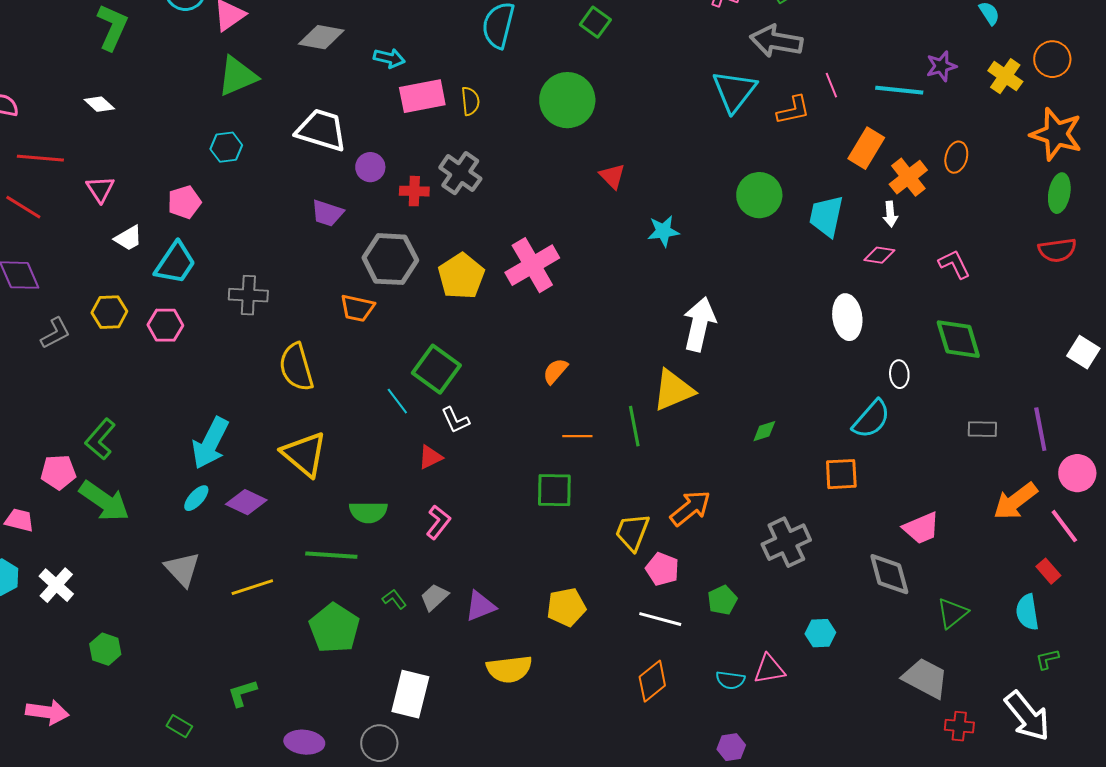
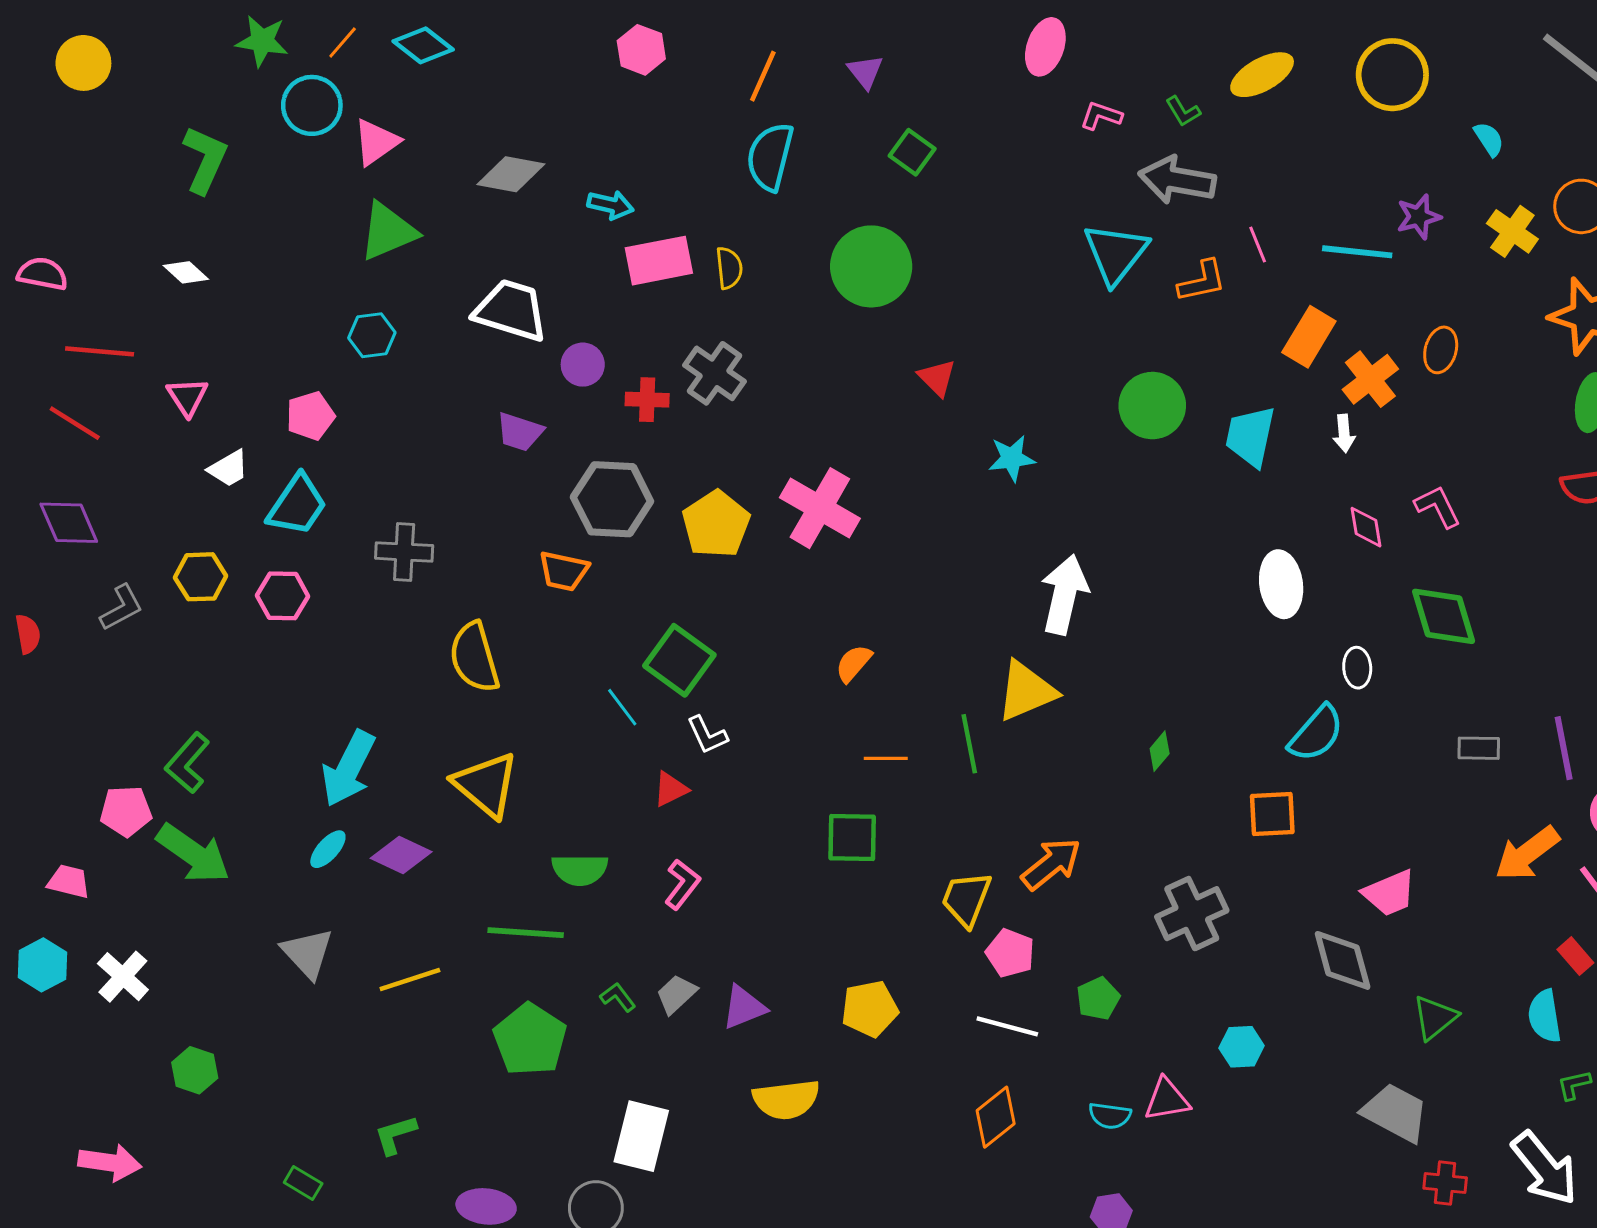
pink diamond: (879, 255) -> (1366, 527), moved, turned 72
pink cross: (532, 265) -> (820, 508), turned -30
green diamond: (764, 431) -> (1160, 751), turned -32

